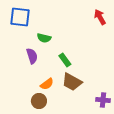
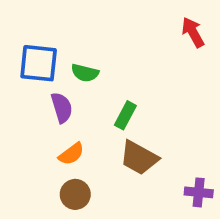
blue square: (20, 17) -> (39, 63), moved
green rectangle: (65, 60) -> (125, 115), turned 64
orange semicircle: (47, 84) -> (71, 154), moved

